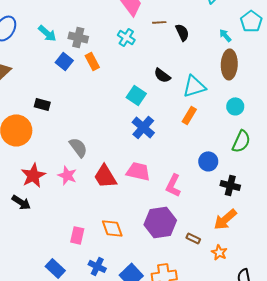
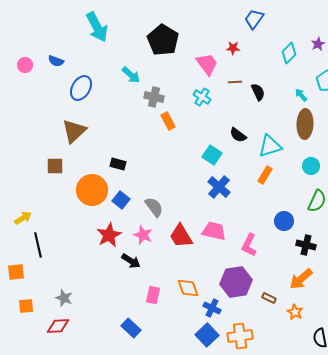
cyan arrow: (47, 33) -> (131, 75), moved
blue square: (64, 61) -> (121, 200), moved
black arrow: (21, 202) -> (131, 261), moved
blue cross: (97, 266) -> (212, 308), moved

